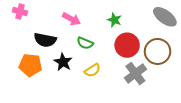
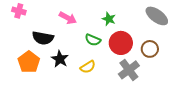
green semicircle: (85, 43) -> (93, 40), moved
brown circle: (158, 51) -> (150, 49), size x0.7
orange pentagon: (30, 65) -> (29, 62), turned 30

